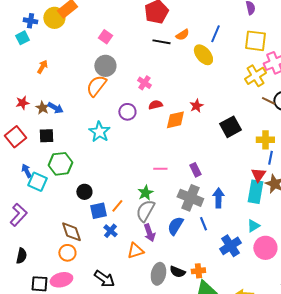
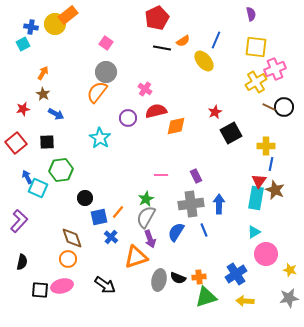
red semicircle: (155, 105) -> (156, 111), size x1.5
red star: (196, 106) -> (215, 112), moved
brown star: (42, 108) -> (43, 94), moved
gray cross: (190, 198) -> (191, 204), turned -30
blue cross: (230, 246) -> (236, 274), moved
orange triangle: (135, 251) -> (136, 257), size x1.4

